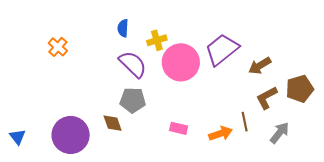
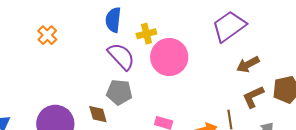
blue semicircle: (123, 28) -> (113, 20), size x1.4
purple trapezoid: (222, 50) -> (229, 26), moved

